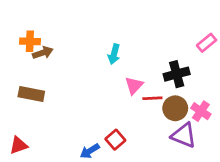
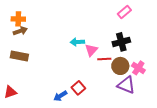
pink rectangle: (207, 43) -> (124, 12), moved
brown arrow: (43, 53) -> (20, 31), moved
cyan arrow: (114, 54) -> (77, 42), moved, turned 72

